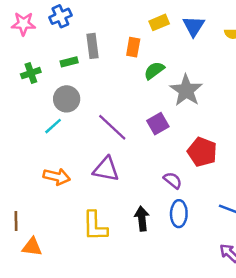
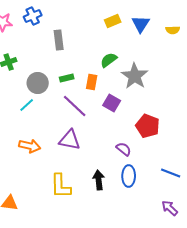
orange rectangle: (133, 47) -> (92, 82), moved
green rectangle: (69, 62) -> (67, 78), moved
purple square: (158, 124) -> (112, 103), turned -30

